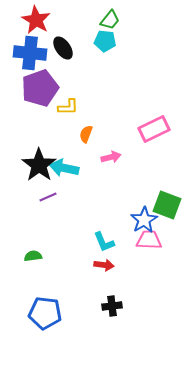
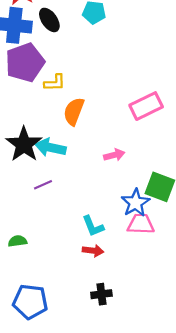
orange semicircle: (86, 134) -> (74, 111), size x1.5
pink arrow: (111, 157) -> (114, 155), moved
purple line: (48, 197) -> (43, 185), moved

